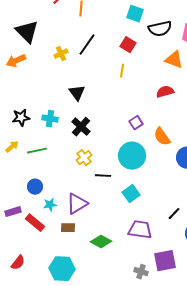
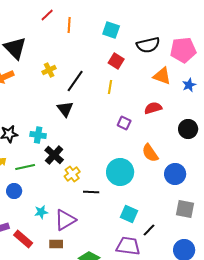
cyan square: (135, 14) -> (111, 30), moved
black line: (87, 45) -> (75, 81), moved
purple square: (136, 123) -> (124, 123), moved, turned -32
black cross: (81, 127) -> (54, 155), moved
blue circle: (35, 187) -> (14, 191), moved
cyan square: (131, 194) -> (129, 214), moved, turned -30
cyan star: (50, 205) -> (41, 212), moved
black line: (174, 214) -> (149, 230), moved

